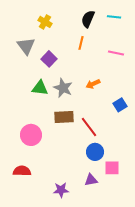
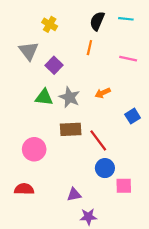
purple triangle: (91, 180) -> (74, 195), moved
purple star: (61, 190) -> (88, 217), moved

